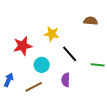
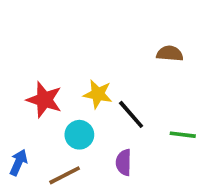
yellow star: (52, 34) -> (98, 94), moved
red star: (23, 46) -> (44, 100), turned 30

